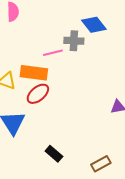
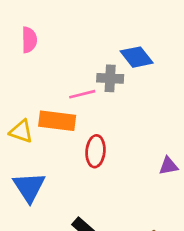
red ellipse: (38, 94) -> (96, 151), moved, turned -45

